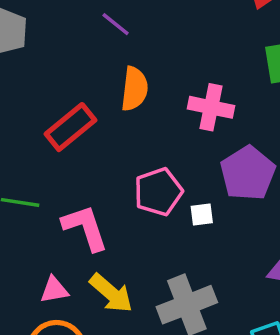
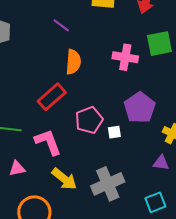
pink cross: (211, 107) -> (125, 57), moved
red rectangle: (70, 127) -> (52, 97), moved
pink triangle: (54, 290) -> (17, 168), moved

